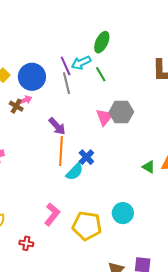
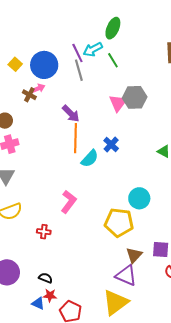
blue cross: (86, 157) -> (111, 144), moved
yellow pentagon: (87, 226) -> (119, 223), moved

